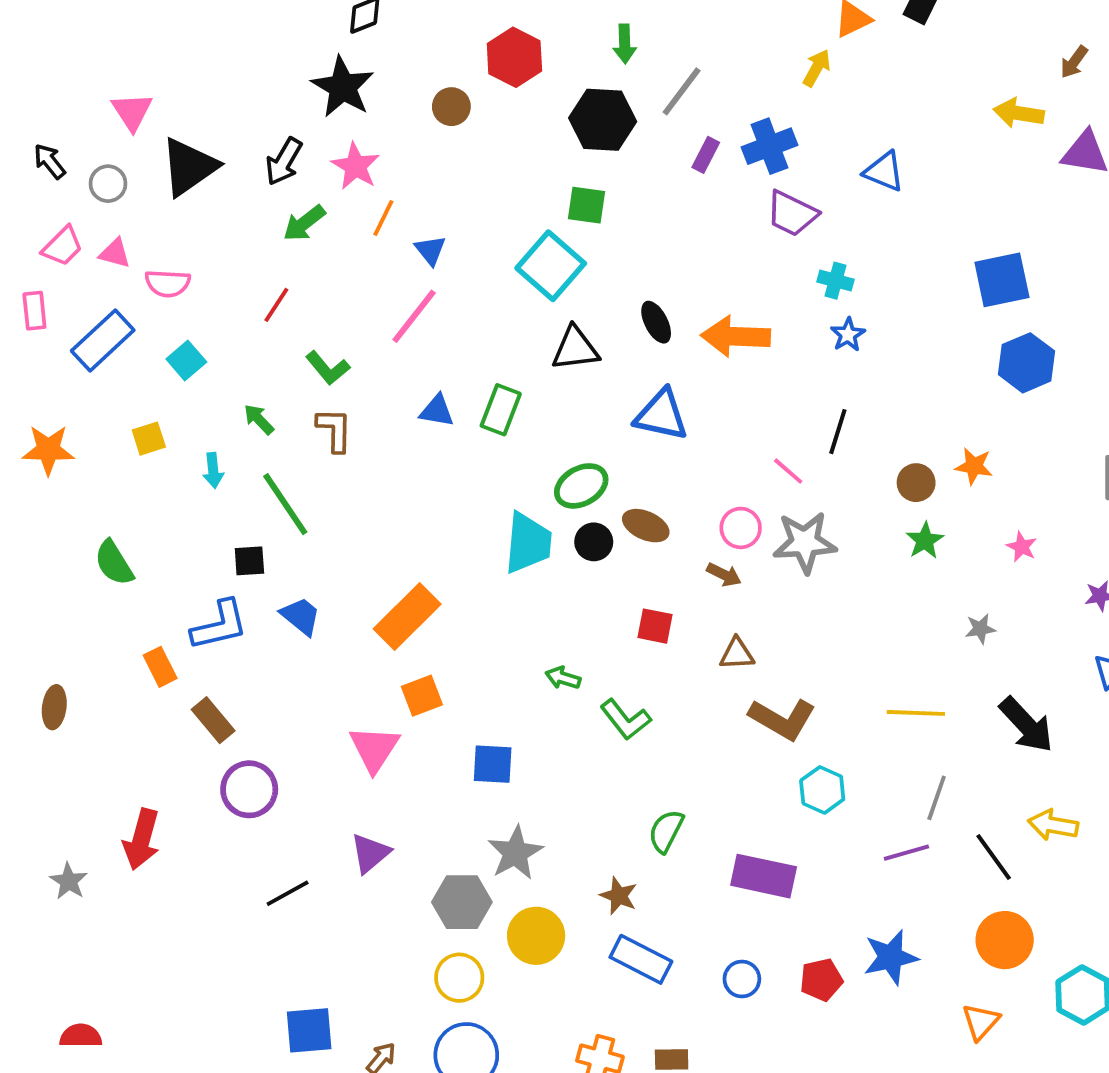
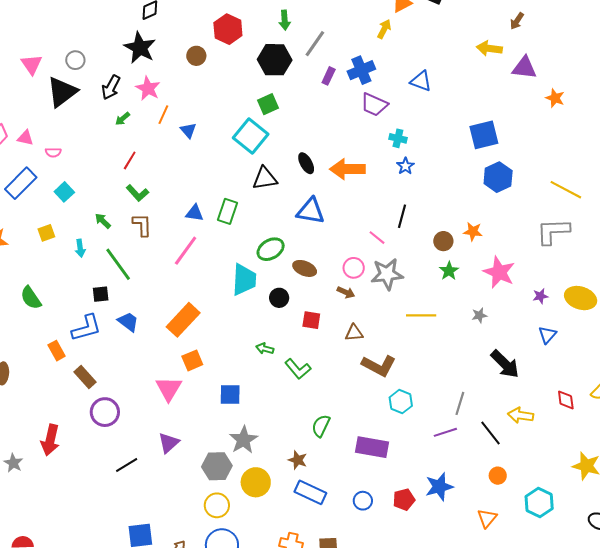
gray circle: (108, 184) -> (75, 60), moved
green square: (587, 205) -> (268, 104), turned -30
green arrow: (304, 223) -> (123, 119), size x0.7
pink semicircle: (168, 283) -> (53, 152), size x0.7
red line: (276, 305) -> (130, 160), moved
pink line: (414, 316) -> (186, 251), moved
black circle: (594, 542) -> (279, 298), moved
pink star: (1022, 547) -> (499, 272), size x2.0
yellow line: (916, 713) -> (421, 315), moved
orange circle: (1005, 940) -> (498, 476), size x0.6

